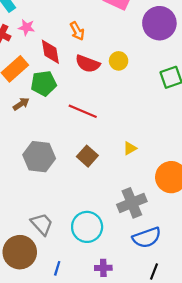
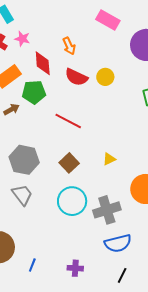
gray trapezoid: (42, 224) -> (22, 195), moved
cyan circle: (87, 227) -> (72, 201), moved

